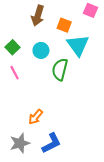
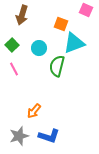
brown arrow: (38, 16) -> (22, 15), moved
cyan triangle: (78, 45) -> (74, 43), turned 45
blue L-shape: (51, 143) -> (49, 136), turned 45

